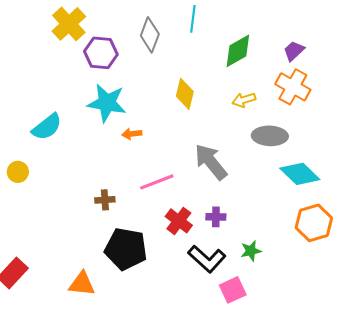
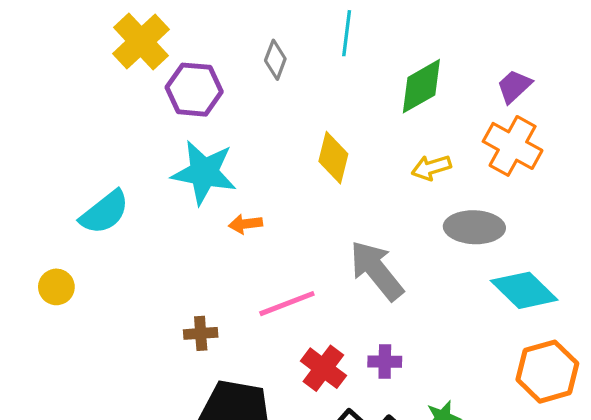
gray diamond: (150, 35) -> (275, 60), size x0.7

